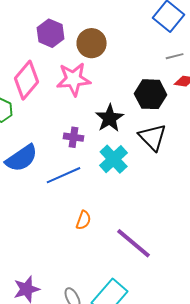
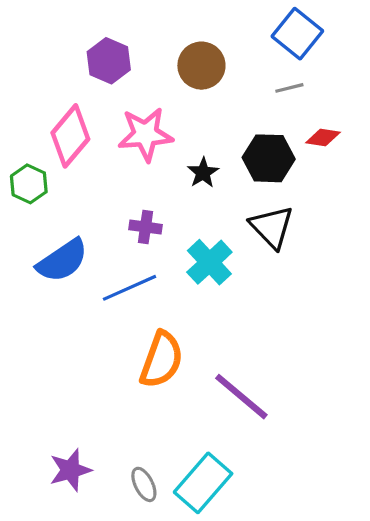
brown circle: (92, 43) -> (201, 66), moved
gray line: (175, 56) -> (289, 88), moved
black star: (110, 118) -> (203, 173), moved, size x0.7
orange semicircle: (84, 220) -> (161, 360), size x1.8

